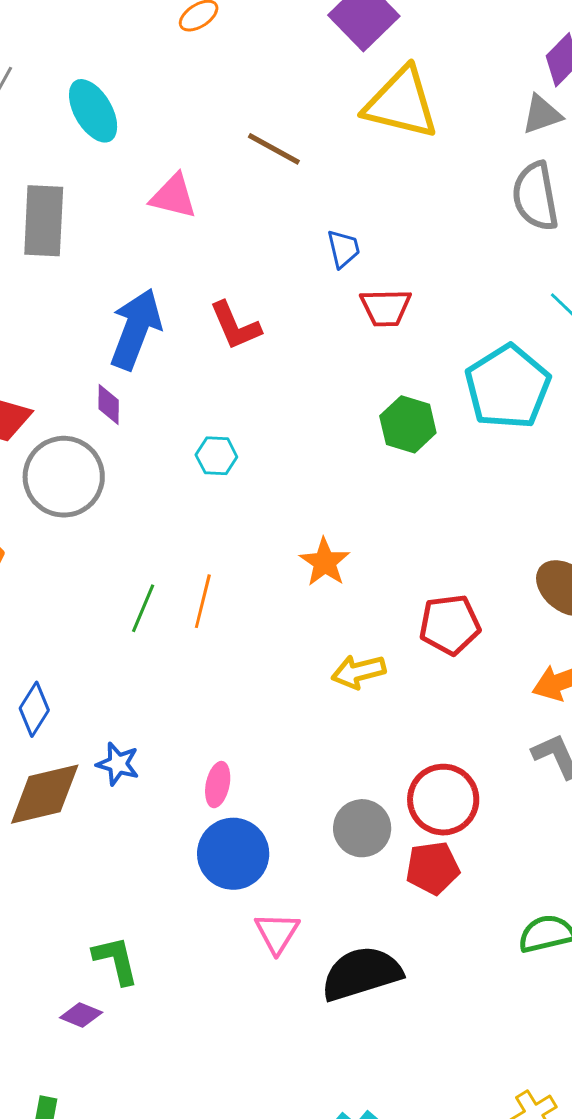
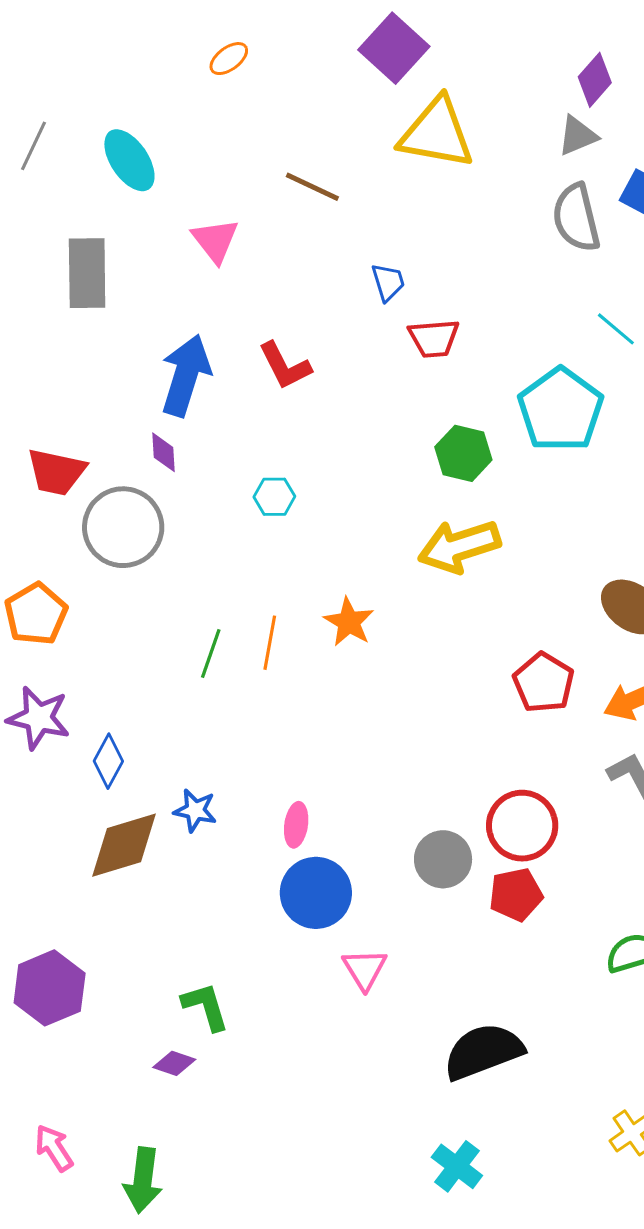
pink triangle: (174, 196) -> (215, 241), turned 42
orange star: (325, 562) -> (349, 622), moved
red pentagon: (450, 625) -> (544, 683), moved, turned -30
yellow arrow: (358, 672) -> (459, 546), moved, size x1.5
black semicircle: (361, 974) -> (483, 1051), moved

